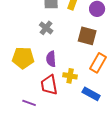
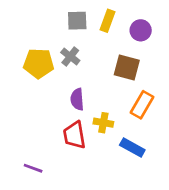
yellow pentagon: (23, 58) -> (39, 63), moved
purple line: (29, 103) -> (33, 168), moved

